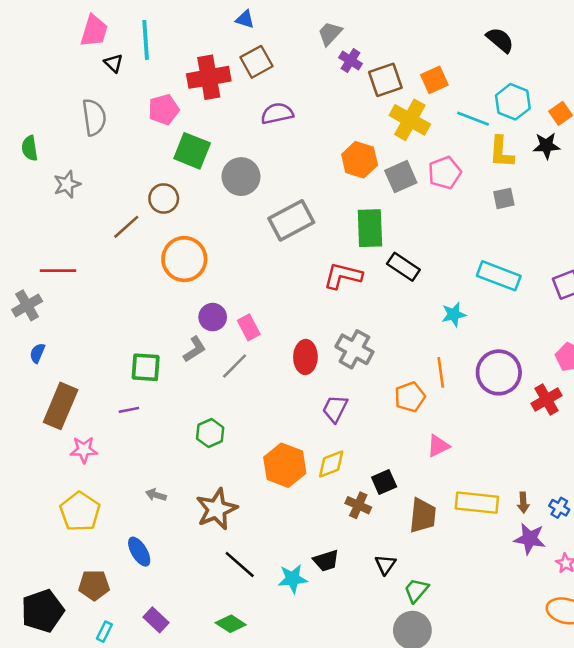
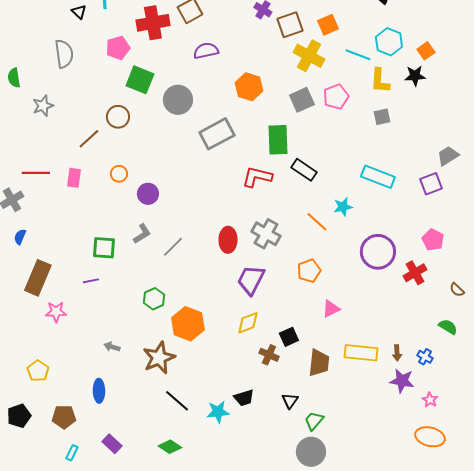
orange hexagon: (360, 160) -> (249, 87), moved
orange circle: (184, 259) -> (119, 174), moved, size x0.5
purple circle: (213, 317) -> (148, 194), moved
pink rectangle: (249, 327) -> (74, 178), moved, turned 36
orange line: (441, 372) -> (317, 222), moved, turned -40
purple trapezoid: (335, 409) -> (251, 280), size x1.4
orange hexagon: (285, 465) -> (188, 324), moved
yellow pentagon: (80, 512) -> (38, 371), moved, size x0.7
blue ellipse: (139, 552) -> (99, 391), turned 30
black pentagon: (43, 611) -> (19, 416), moved, size x0.7

